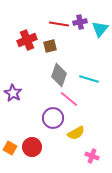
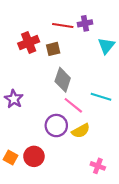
cyan triangle: (100, 29) -> (106, 46), moved
cyan line: (89, 79) -> (101, 97), moved
yellow semicircle: (76, 133) -> (81, 131), moved

